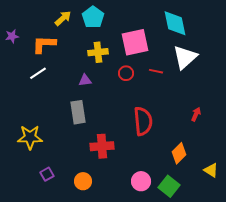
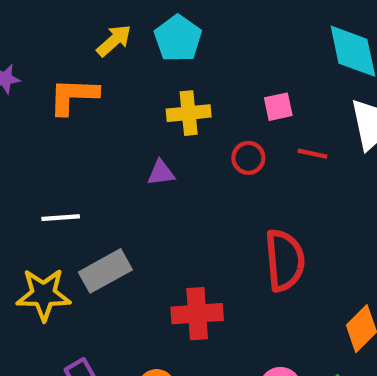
pink square: (135, 42) -> (278, 107), moved, size x0.5
white line: (38, 73) -> (61, 218), moved, turned 30
gray rectangle: (78, 112) -> (105, 271), moved, turned 70

